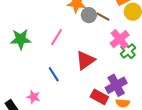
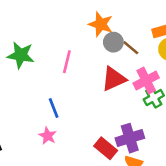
pink line: (57, 37) -> (67, 62), turned -30
red triangle: (85, 60) -> (114, 79), moved
pink star: (33, 97) -> (48, 136), moved

